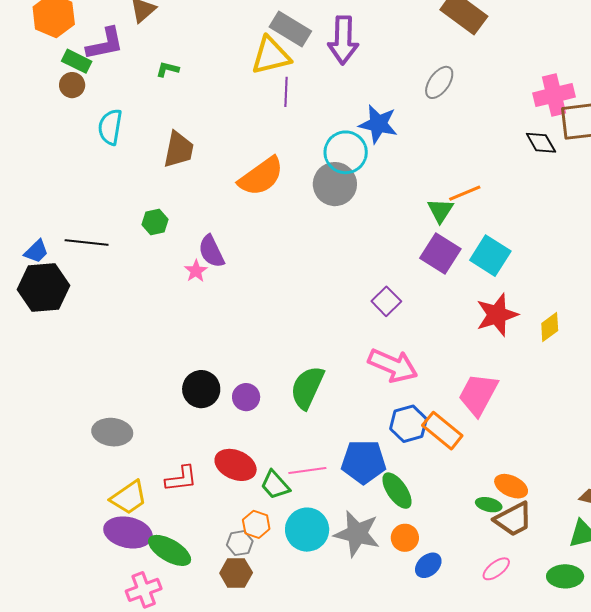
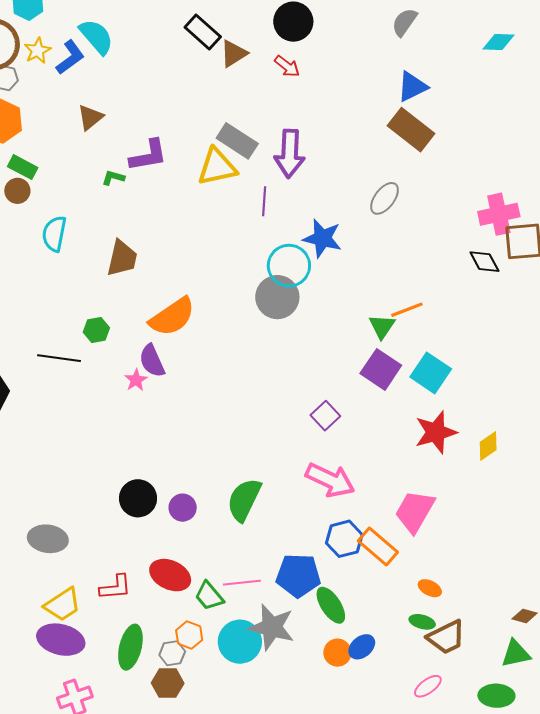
purple L-shape: (105, 44) -> (148, 155), moved
purple line: (286, 92) -> (264, 201), moved
orange semicircle: (261, 176) -> (172, 317), moved
black line: (87, 242) -> (59, 358), moved
orange ellipse: (511, 486) -> (430, 588), moved, size x0.7
gray star: (357, 534) -> (272, 627), moved
green ellipse: (170, 550) -> (130, 647), moved, turned 72
blue ellipse: (428, 565) -> (362, 647), moved

